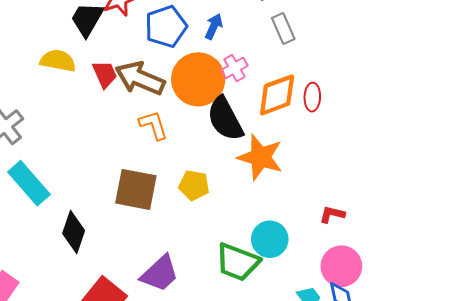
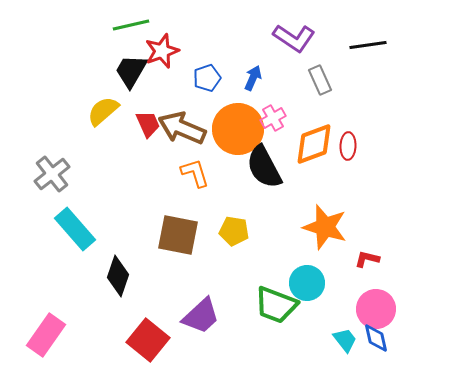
blue pentagon: (166, 26) -> (207, 78), size x0.7
yellow semicircle: (58, 61) -> (103, 111), turned -52
orange star: (260, 157) -> (325, 227), moved

